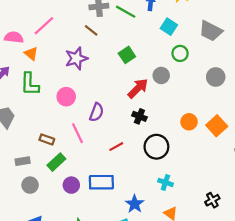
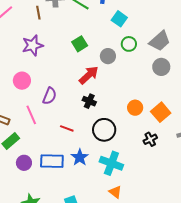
brown line: (91, 30) -> (38, 13), moved, turned 40
gray trapezoid: (211, 31) -> (160, 41), moved, turned -70
gray circle: (161, 75) -> (108, 56), moved
red line: (116, 147) -> (67, 128), turned 48
cyan cross: (165, 182) -> (111, 163), size x1.6
black cross: (212, 200) -> (150, 139), moved
blue star: (135, 204) -> (80, 157), moved

